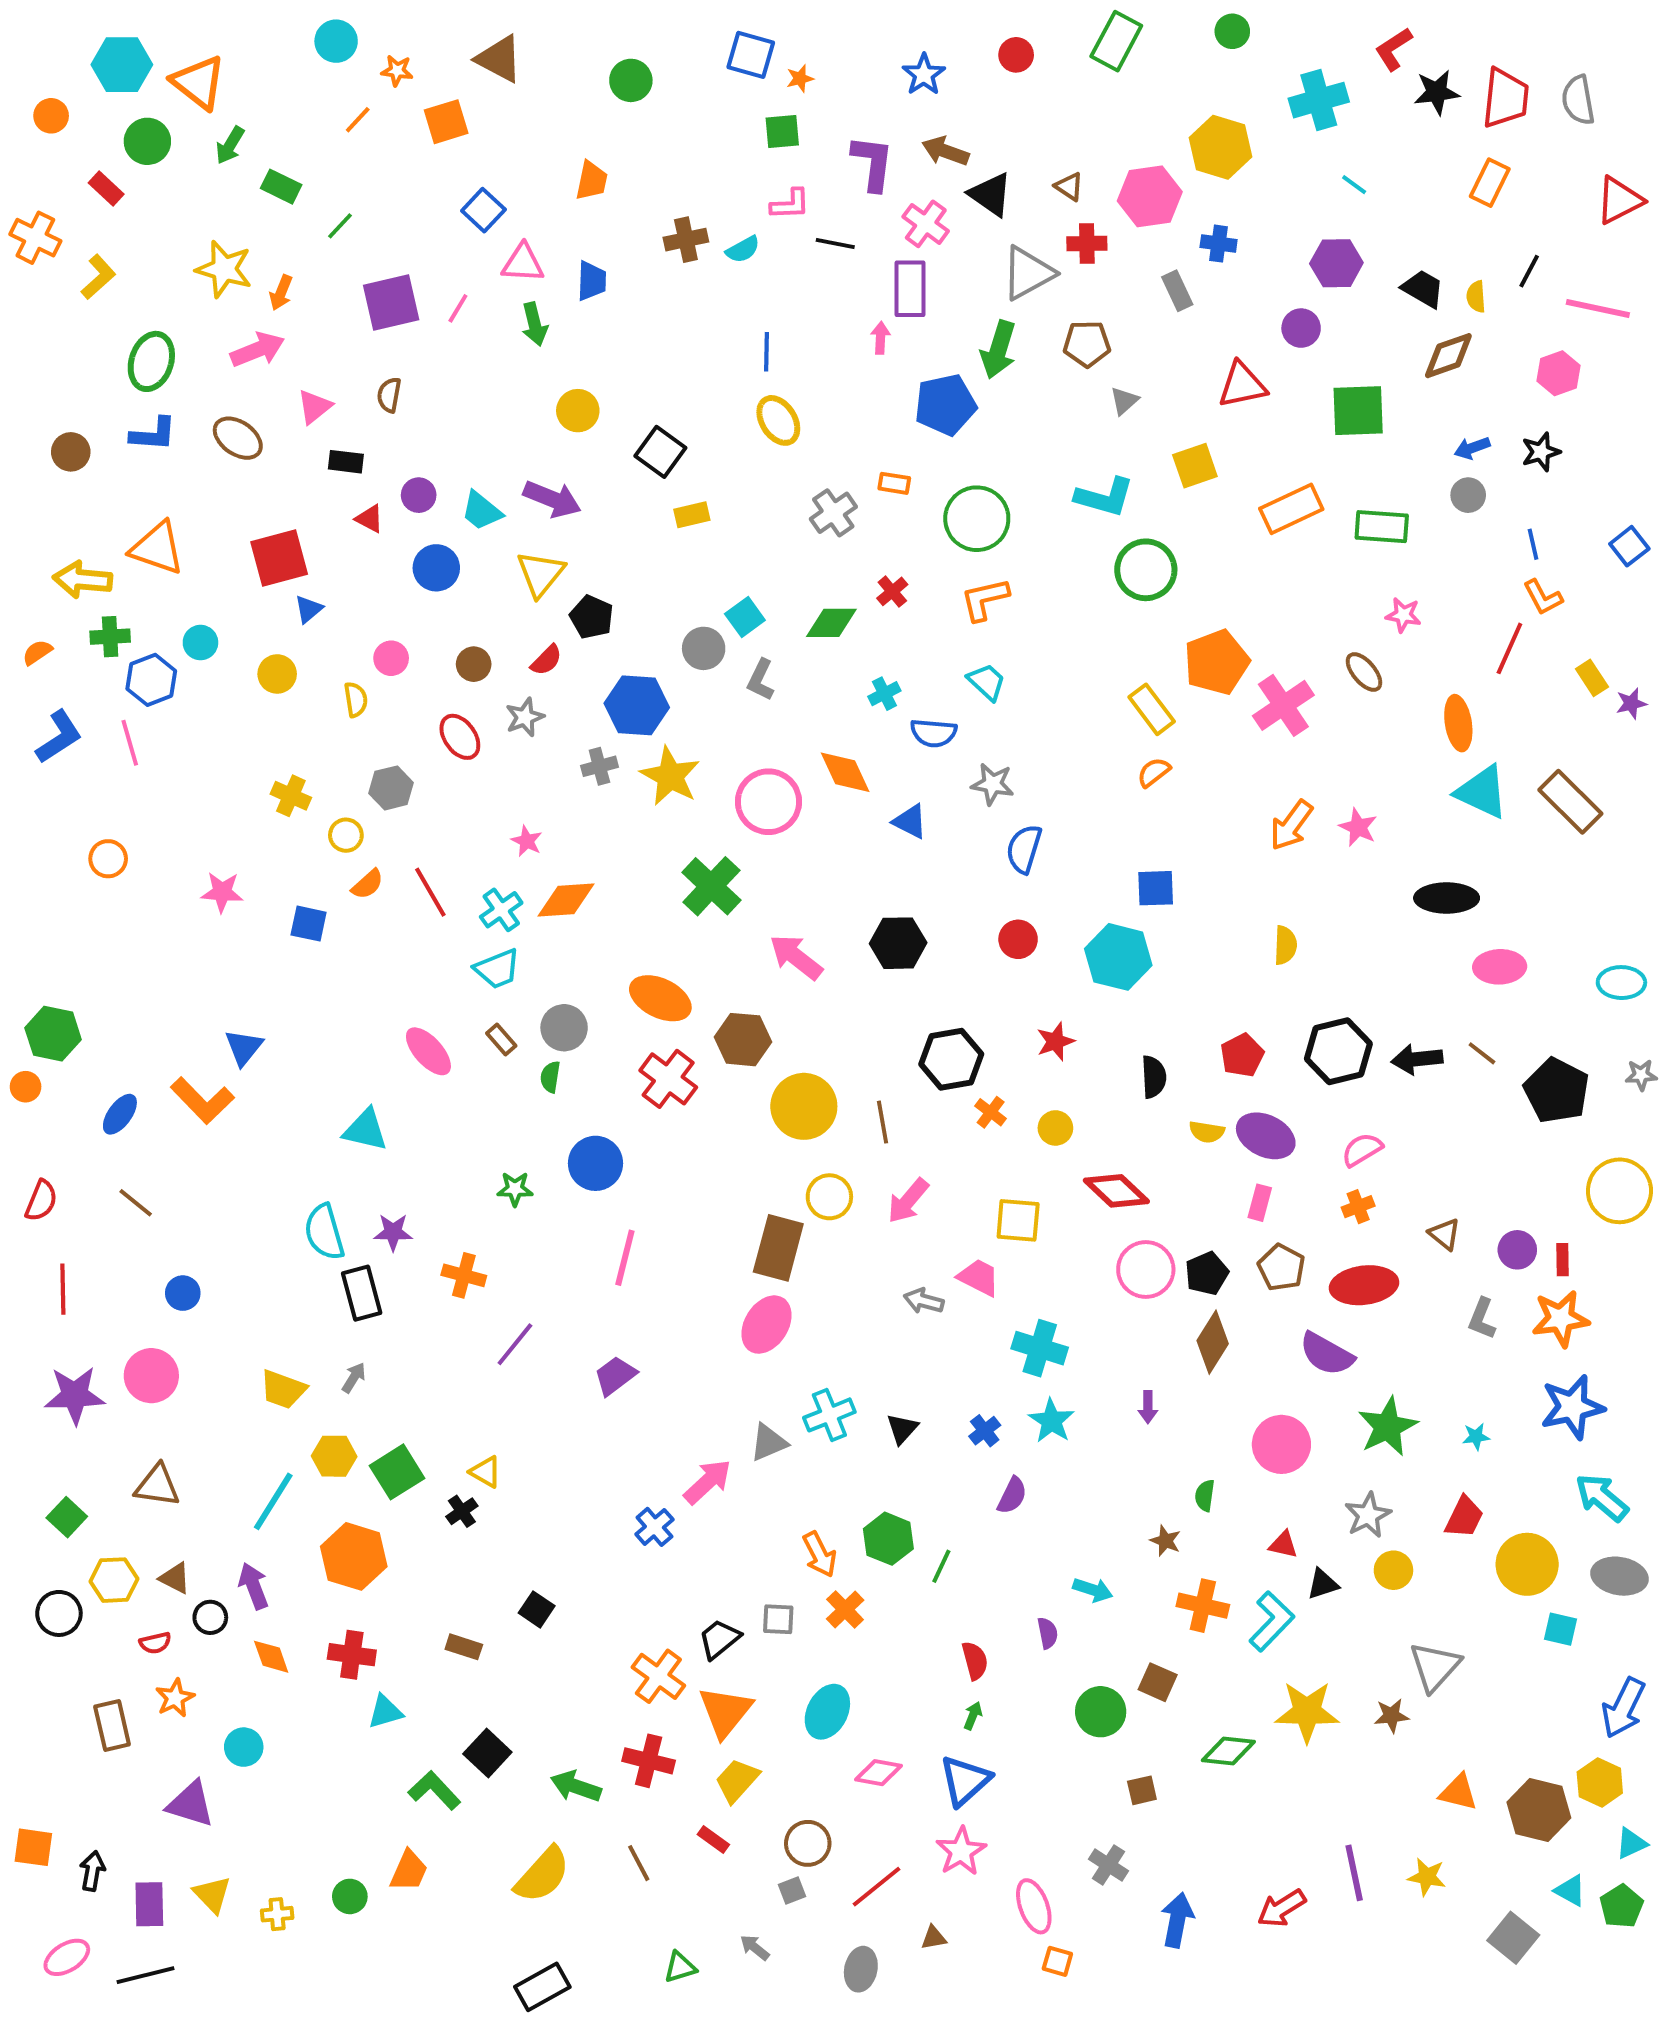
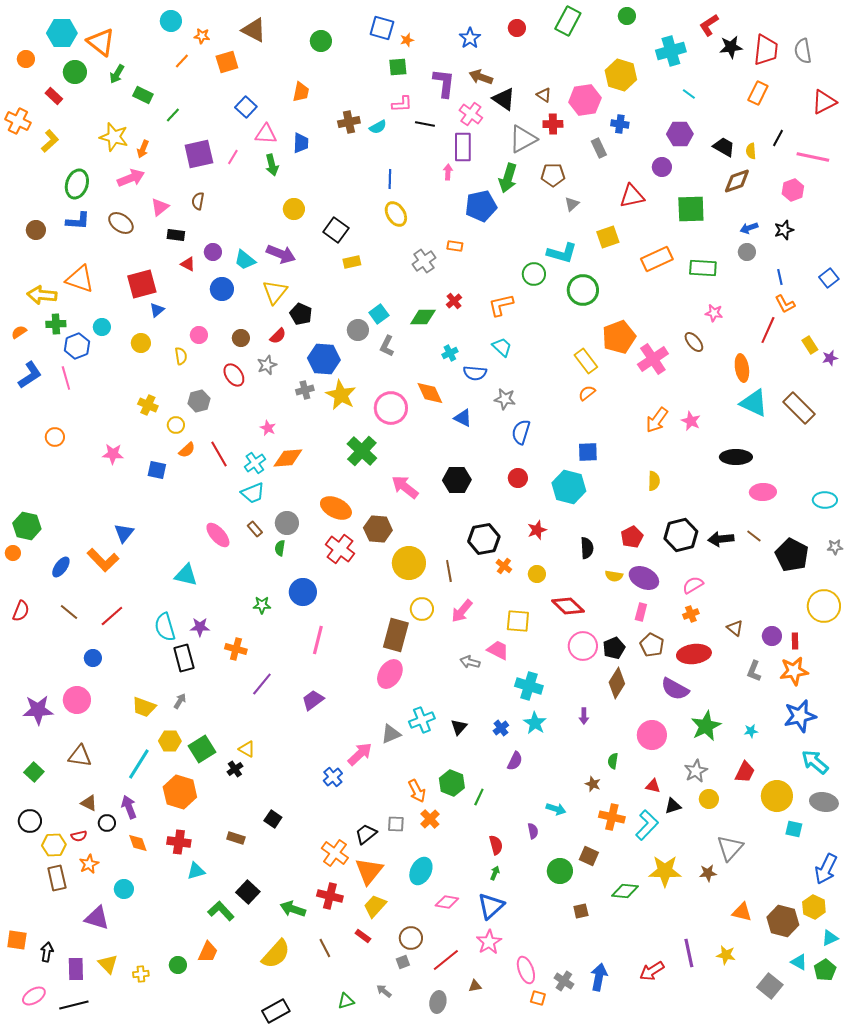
green circle: (977, 519) -> (534, 274), moved, size x0.7
red line: (63, 1289) -> (112, 616), moved, turned 50
yellow hexagon: (114, 1580) -> (54, 845), moved
gray cross: (1108, 1865) -> (564, 981), moved

